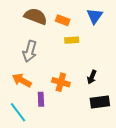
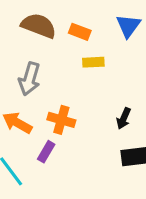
orange cross: (61, 82) -> (61, 120), moved
purple rectangle: (41, 99) -> (46, 152), turned 32

